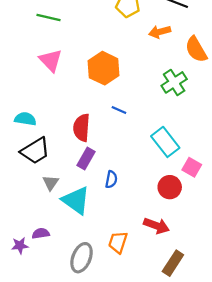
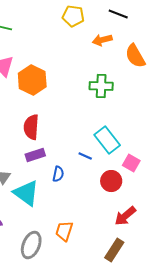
orange hexagon: (104, 68) -> (32, 80), moved
green cross: (174, 82) -> (101, 86), moved, turned 35
blue line: (119, 110) -> (85, 156), moved
purple rectangle: (86, 158) -> (35, 155), turned 42
red arrow: (156, 226) -> (125, 216), moved, turned 120

